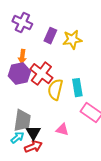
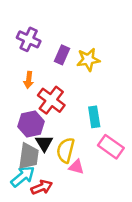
purple hexagon: (19, 74) -> (31, 124), moved
yellow semicircle: (55, 90) -> (66, 150), moved
black triangle: (33, 133) -> (44, 143), moved
cyan arrow: (17, 138) -> (23, 176), size x1.5

